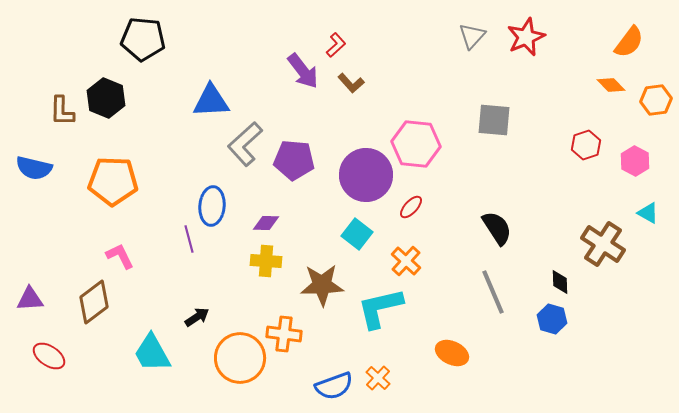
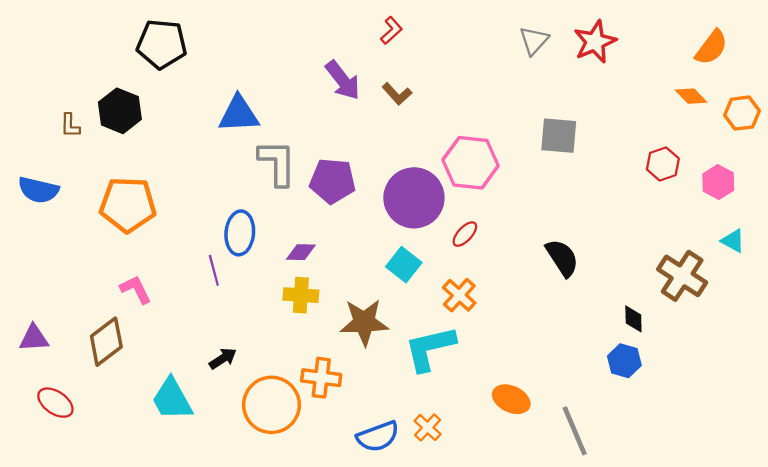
red L-shape: (336, 45) -> (391, 30), moved
brown L-shape: (62, 111) -> (70, 125), size x0.7
gray L-shape: (245, 144) -> (277, 163), turned 132
gray line: (493, 292) -> (575, 431), moved

